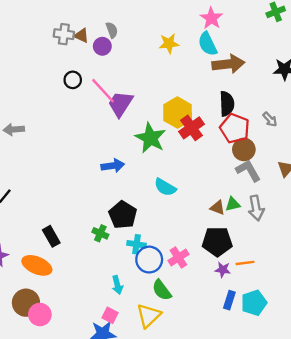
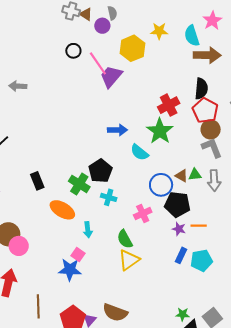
pink star: (211, 18) -> (212, 21), moved
yellow hexagon: (178, 113) -> (132, 48), moved
green star: (150, 138) -> (160, 131), moved
blue arrow: (113, 166) -> (117, 130), moved
green cross: (100, 233) -> (79, 184), size x1.5
blue circle: (149, 260) -> (161, 185), moved
orange ellipse: (37, 265) -> (62, 210), moved
yellow triangle: (149, 316) -> (129, 260), moved

